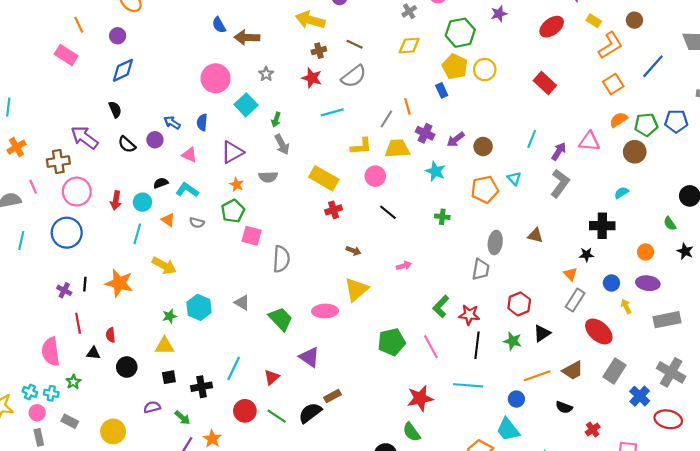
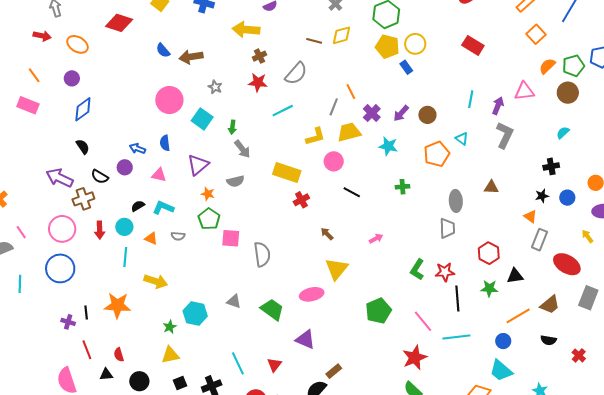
brown line: (355, 44) -> (314, 41), moved
blue rectangle: (442, 90) -> (406, 67), moved
purple cross: (425, 133) -> (372, 113), turned 30
brown cross: (58, 162) -> (83, 199), moved
black cross: (602, 226) -> (551, 166), size x0.7
brown arrow: (353, 251) -> (327, 234), turned -144
blue circle: (611, 283) -> (567, 198), moved
black triangle: (542, 333) -> (515, 276), turned 36
pink line: (431, 347) -> (423, 321), moved
cyan line: (234, 368) -> (238, 363), turned -40

